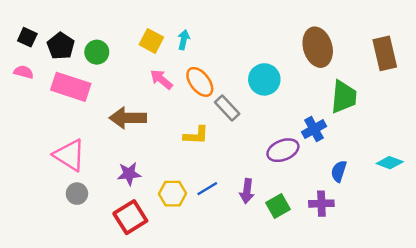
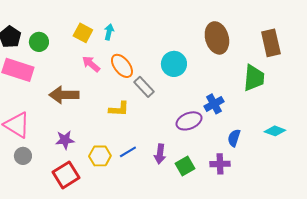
green trapezoid: (344, 97) -> (254, 78), moved

